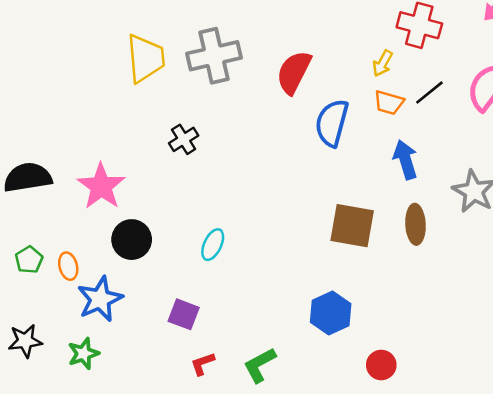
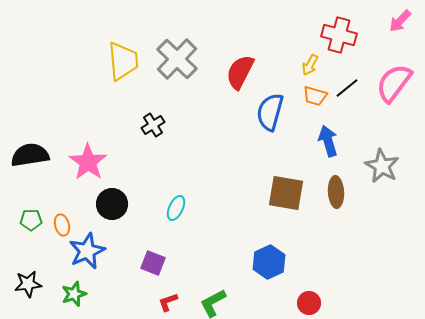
gray cross: (214, 56) -> (177, 59), turned -33
green pentagon: (29, 260) -> (31, 220), turned 30

